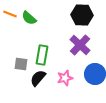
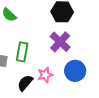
black semicircle: (38, 78) -> (25, 83), moved

